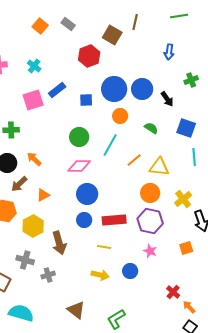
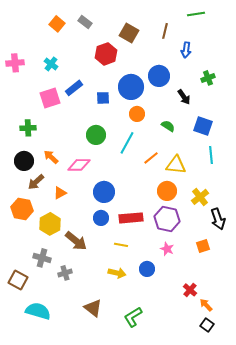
brown line: (135, 22) -> (165, 31), moved
blue circle: (142, 89) -> (159, 76), moved
pink diamond: (79, 166) -> (79, 165), moved
brown arrow: (59, 243) -> (76, 241), turned -35

